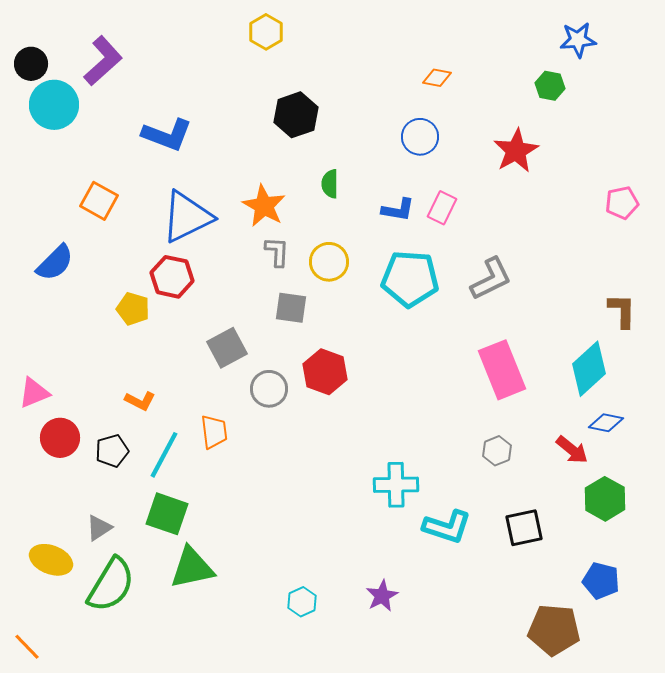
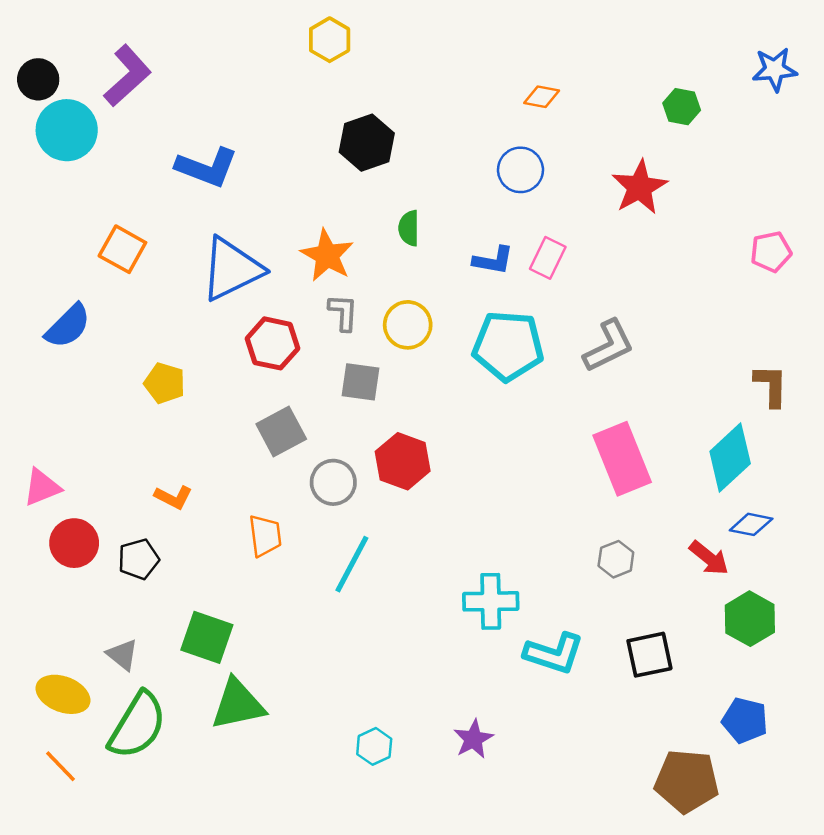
blue star: (578, 40) -> (775, 69), moved
red hexagon: (172, 277) -> (273, 343), moved
cyan line: (164, 455) -> (352, 564), moved
gray triangle: (99, 528) -> (122, 655), turned -48
orange line: (27, 647) -> (60, 766), moved

